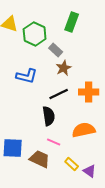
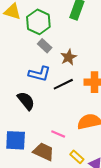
gray rectangle: (56, 50) -> (45, 46), moved
blue L-shape: (27, 76) -> (39, 74), moved
black semicircle: (49, 116) -> (26, 101), moved, turned -30

